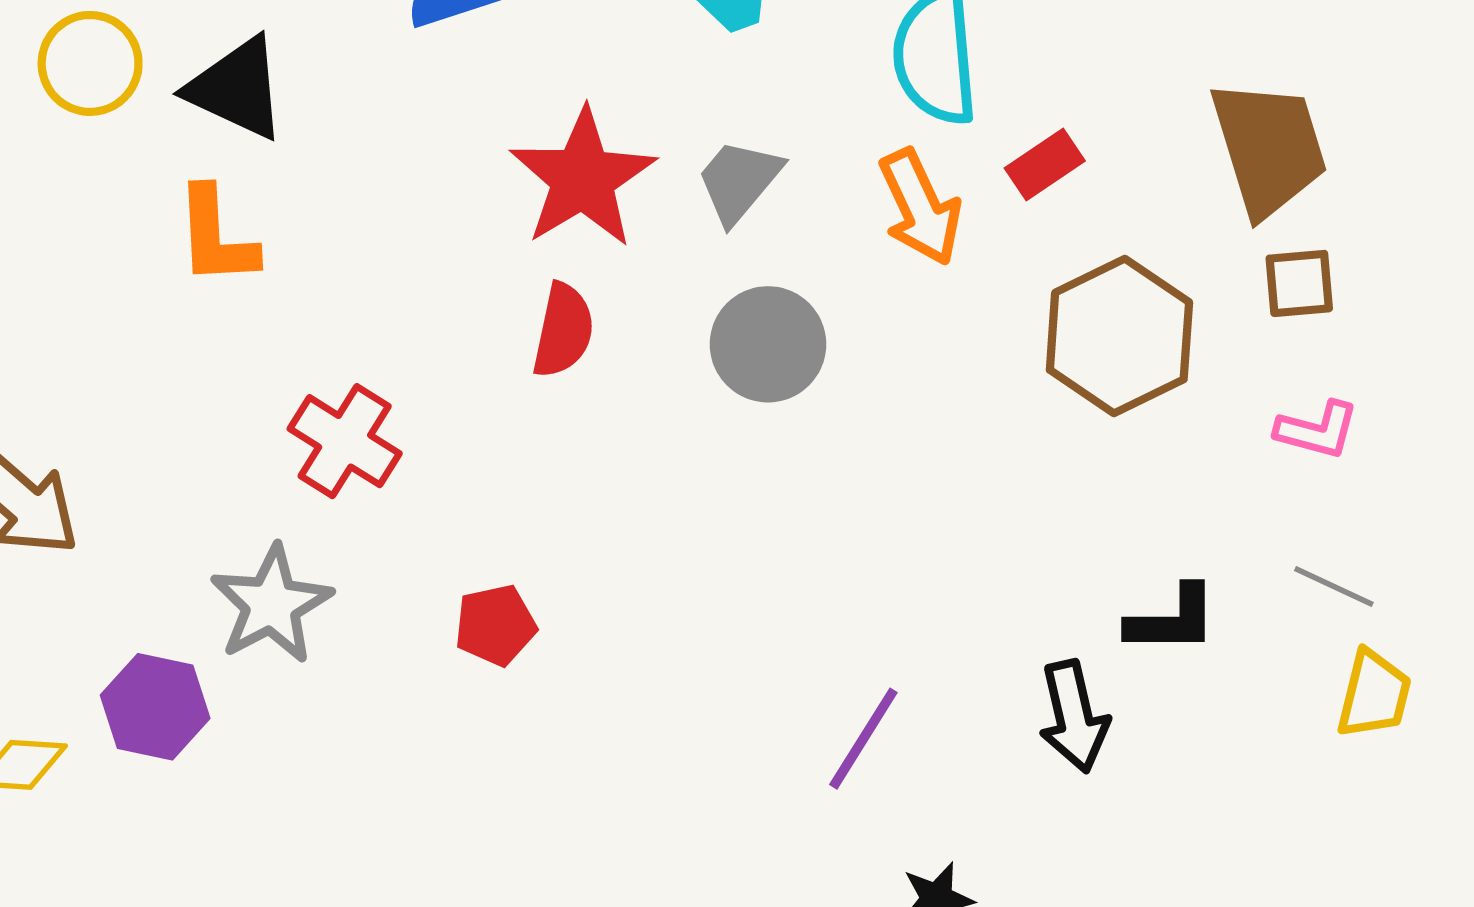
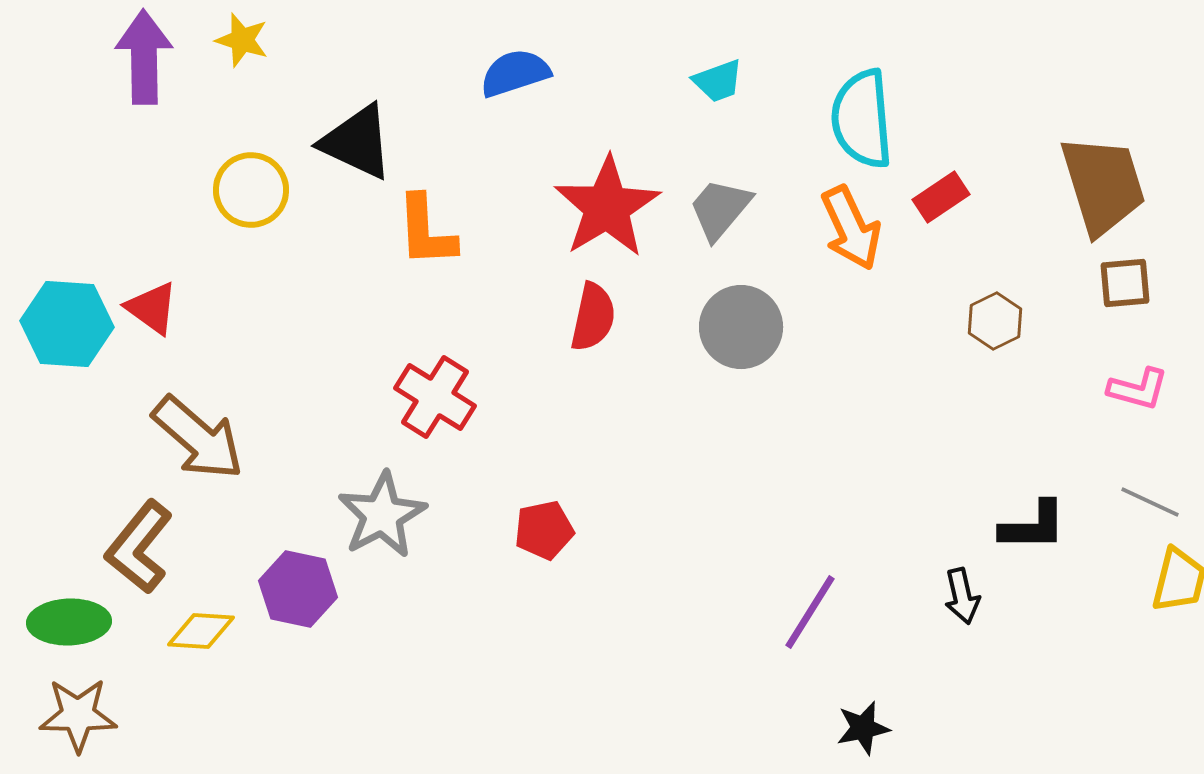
yellow circle: (90, 63) -> (251, 190), moved
orange L-shape: (216, 236) -> (426, 231), moved
brown hexagon: (1119, 336) -> (995, 321), size x0.5
black arrow: (1074, 716) -> (962, 596), size x0.7

